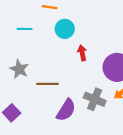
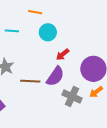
red arrow: (82, 53) -> (63, 54), turned -120
purple semicircle: (66, 110) -> (55, 76), moved

